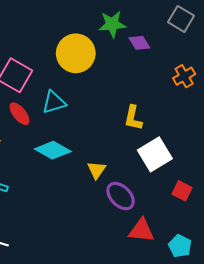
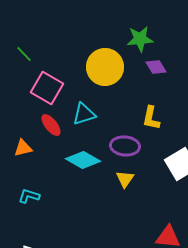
purple diamond: (139, 43) -> (156, 67), moved
yellow L-shape: (133, 118) -> (151, 118), moved
purple ellipse: (121, 196) -> (125, 146), moved, turned -40

